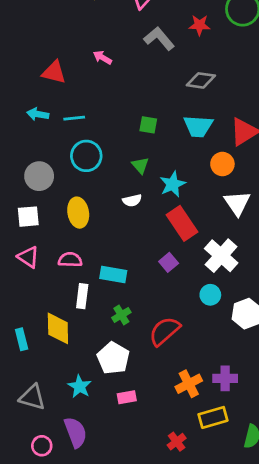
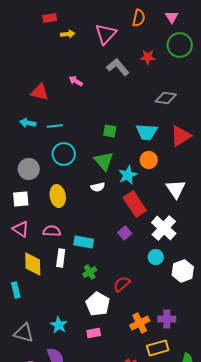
gray diamond: (201, 80) -> (166, 98), moved
orange circle: (222, 164) -> (149, 160), moved
green triangle: (140, 165) -> (104, 161), size x1.5
yellow diamond: (58, 328) -> (33, 264), moved
red semicircle: (164, 331) -> (122, 284), size x0.7
white pentagon: (113, 358) -> (98, 304), moved

